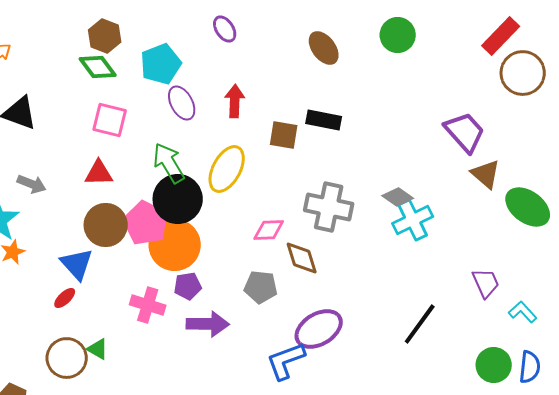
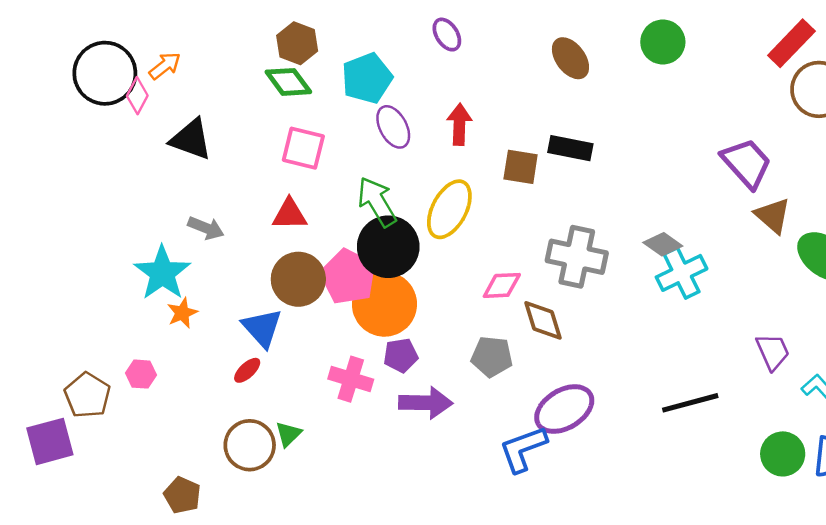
black line: (420, 324) -> (690, 403), turned 39
green triangle: (98, 349) -> (288, 434), turned 45

